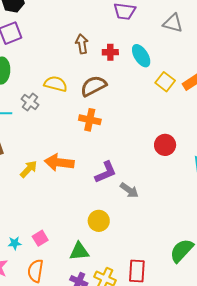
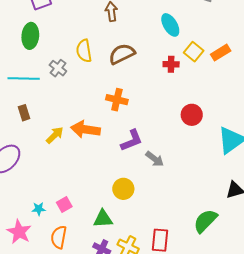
red cross: (110, 52) -> (171, 64), moved
yellow semicircle: (56, 84) -> (84, 51), turned -115
orange cross: (90, 120) -> (117, 100), moved

